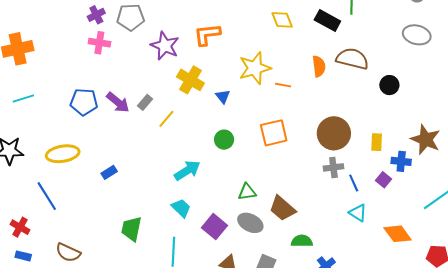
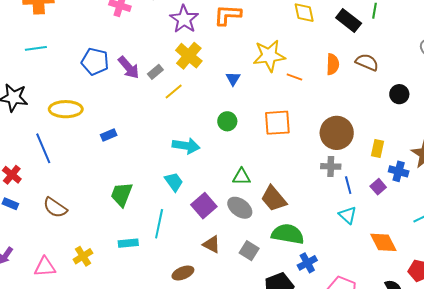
brown semicircle: (352, 59) -> (367, 62), size x0.7
yellow cross: (190, 80) -> (189, 56), moved
cyan arrow: (187, 170) -> (186, 146), turned 32
green semicircle: (302, 241) -> (288, 234), size x1.5

